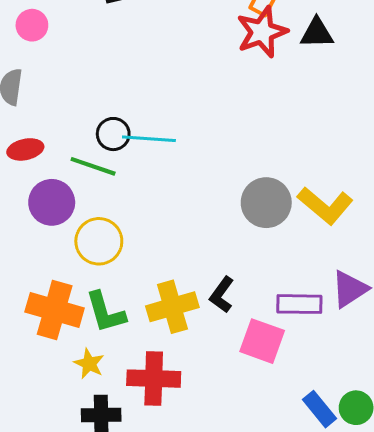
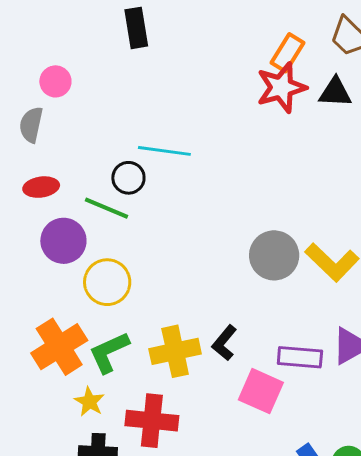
pink circle: (32, 25) -> (55, 81), moved
cyan line: (149, 139) -> (164, 151), moved
orange cross: (55, 310) -> (59, 347), turned 38
green L-shape: (106, 312) -> (109, 352), turned 78

